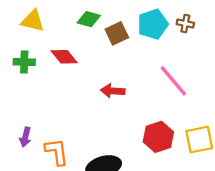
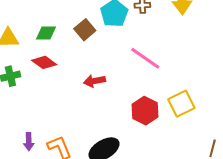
green diamond: (89, 19) -> (46, 33), moved

